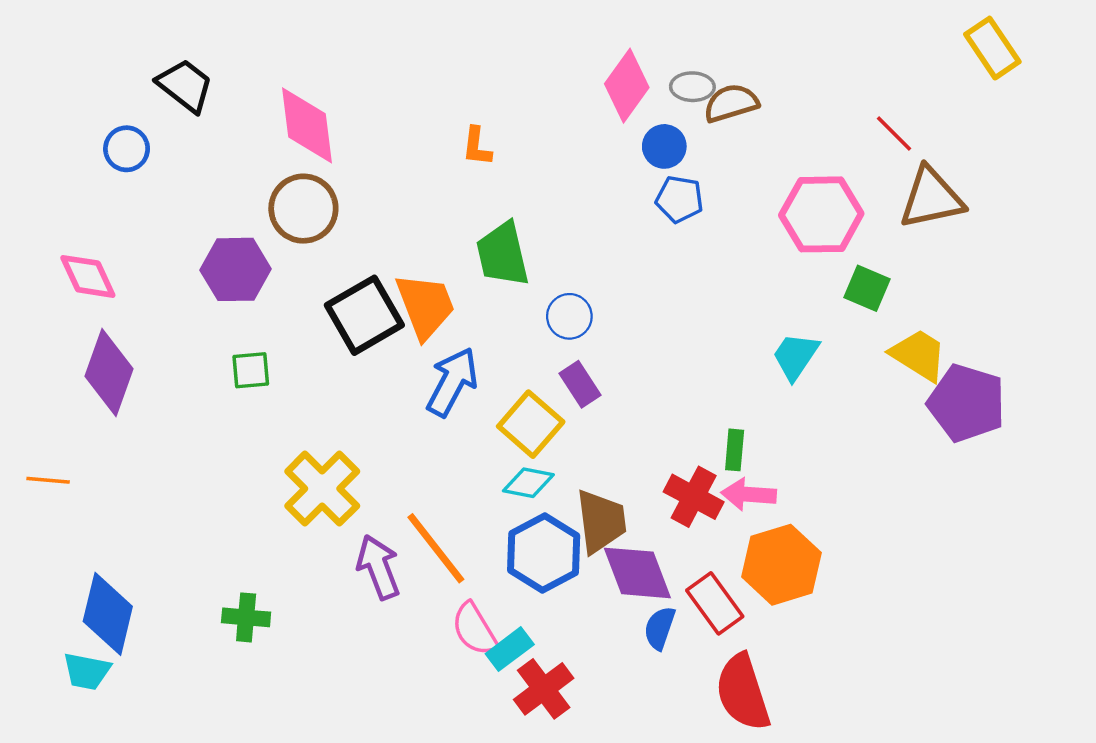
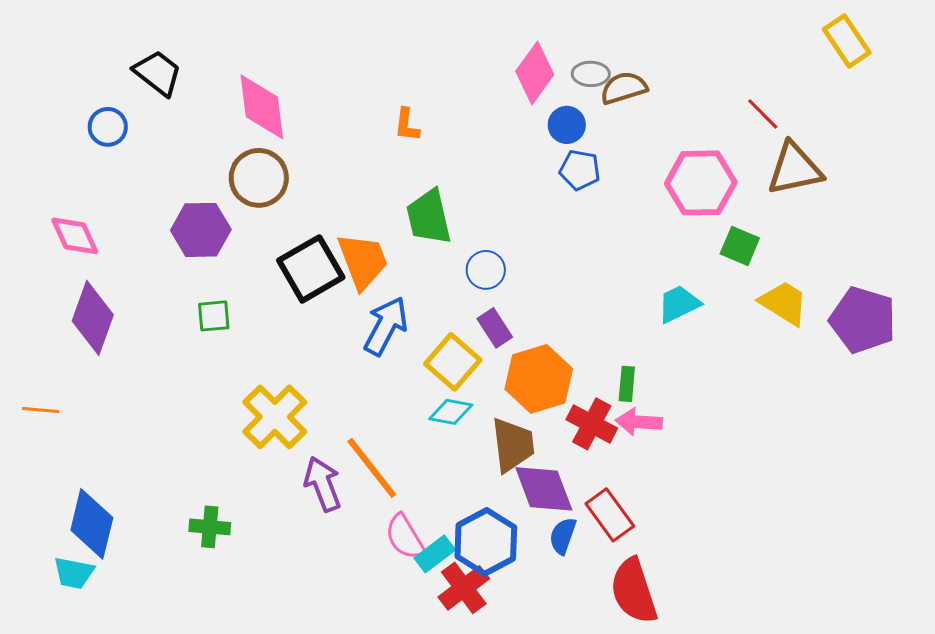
cyan trapezoid: (796, 356) -> (679, 304), turned 30
purple pentagon: (967, 403) -> (863, 320), moved
blue hexagon: (544, 553) -> (486, 542), moved
orange hexagon: (781, 565) -> (539, 379), moved

